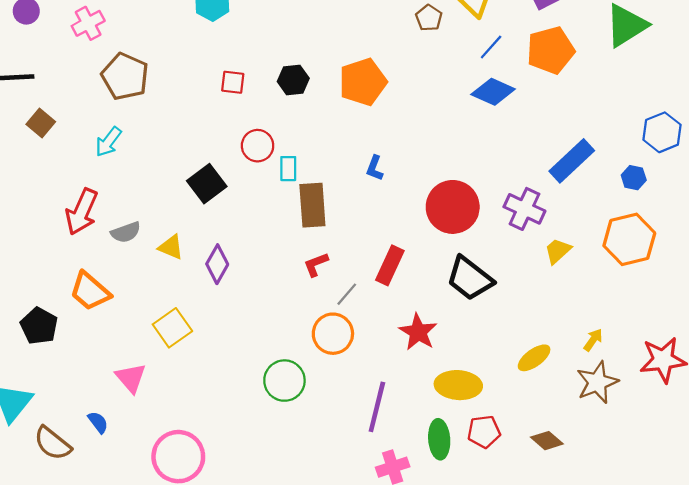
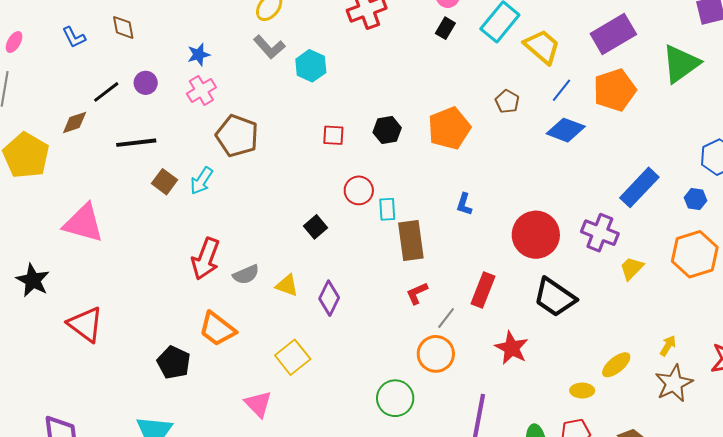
brown pentagon: (429, 18) -> (507, 102), moved
cyan arrow: (108, 142) -> (202, 181), moved
black square: (207, 184) -> (315, 227), size x0.7
yellow ellipse: (458, 385) -> (582, 391), moved, size x0.6

